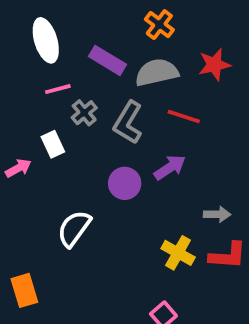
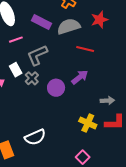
gray cross: (84, 113) -> (32, 78), moved
gray L-shape: (128, 123) -> (37, 55), moved, turned 40
white semicircle: (74, 229) -> (35, 137), moved, turned -145

